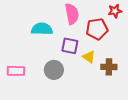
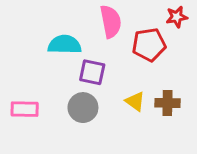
purple square: (70, 46) -> (92, 72), moved
yellow triangle: (89, 57) -> (135, 101), moved

